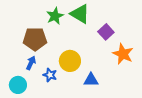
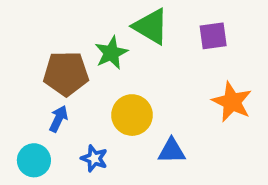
green star: (55, 16) -> (111, 53), moved
purple square: (106, 32) -> (213, 36), moved, turned 35
blue star: (50, 75) -> (94, 158), moved

